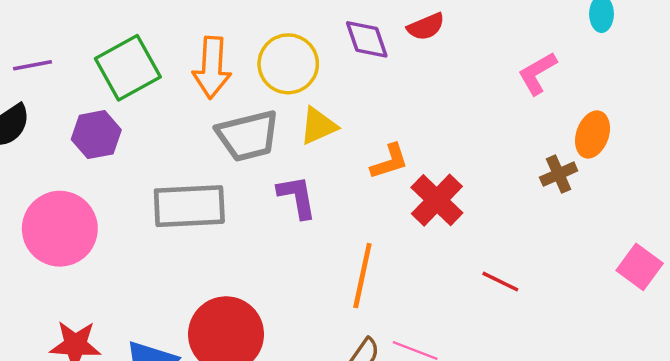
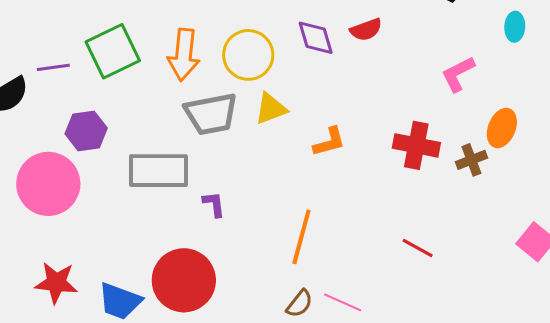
purple line: (32, 65) -> (53, 67), moved
purple hexagon: (96, 135) -> (86, 131), moved
purple L-shape: (297, 197) -> (214, 204), moved, size x0.7
red cross: (437, 200) -> (416, 145), moved, turned -36

